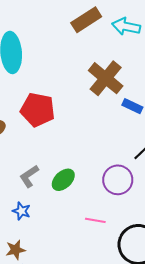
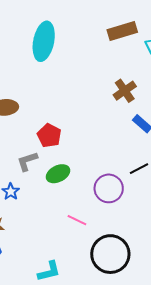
brown cross: (106, 78) -> (125, 91), size x0.7
red pentagon: (38, 110) -> (49, 135), moved, size x0.7

